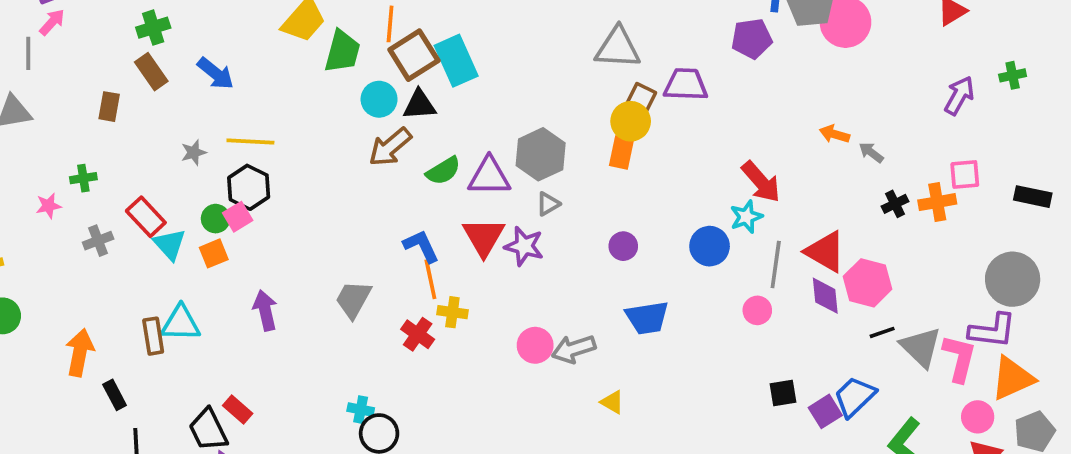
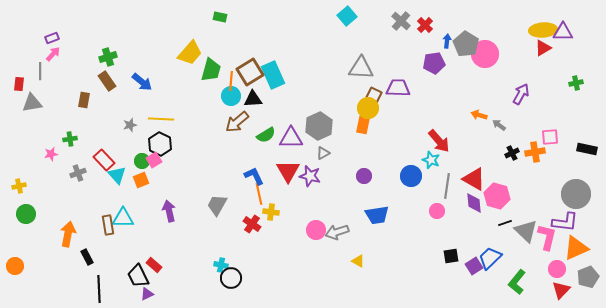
orange line: (390, 24) -> (231, 81), moved
purple arrow: (959, 96) -> (521, 94), moved
cyan star: (746, 217) -> (431, 160), turned -30

